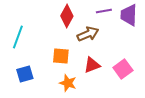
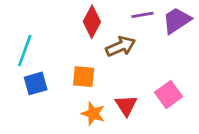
purple trapezoid: (129, 15) -> (177, 20), turned 55
red triangle: (92, 65) -> (126, 105), moved, turned -42
blue square: (25, 74) -> (36, 83), moved

